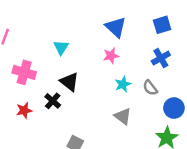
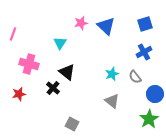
pink star: (111, 56) -> (81, 23), moved
red star: (24, 110) -> (19, 94), moved

